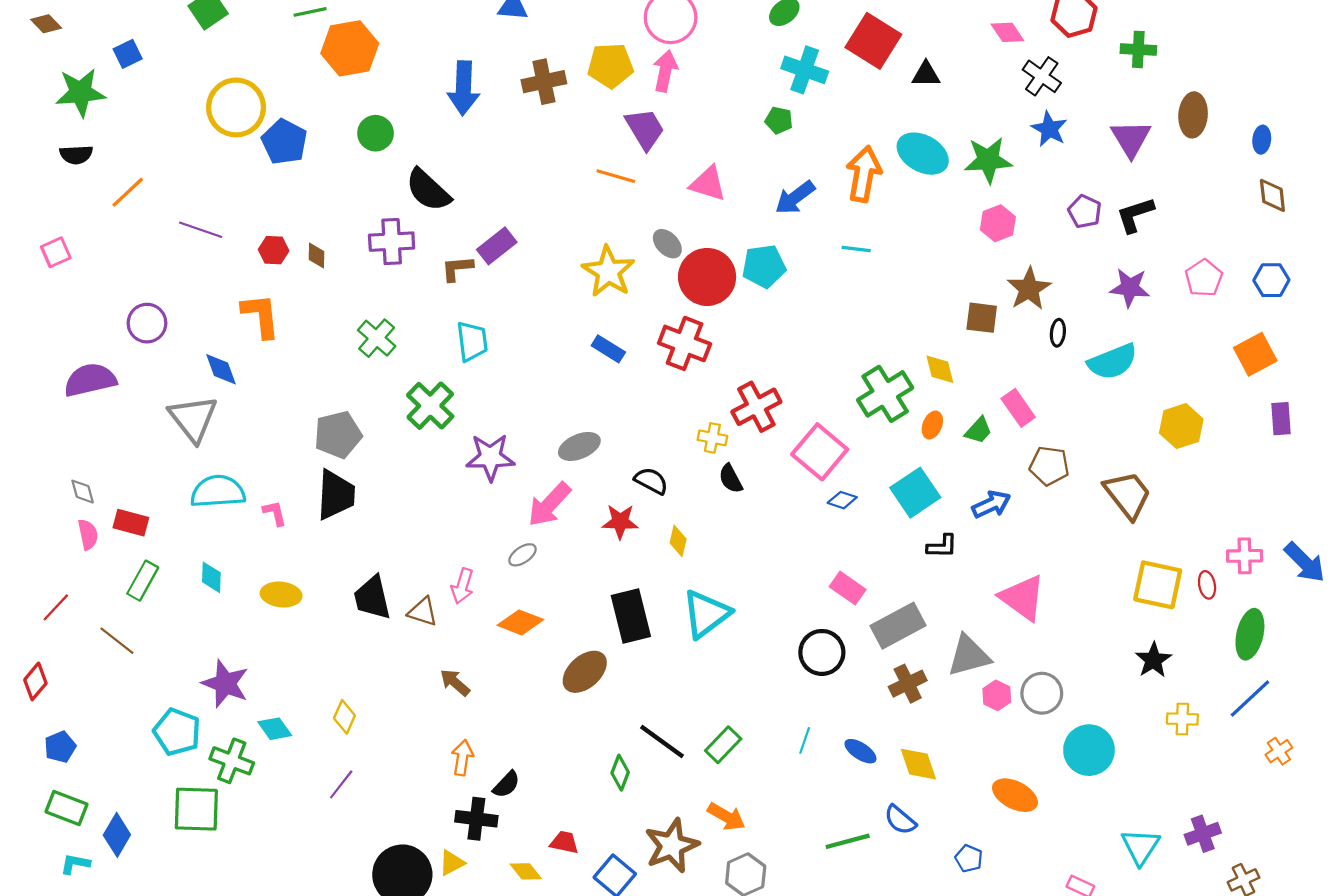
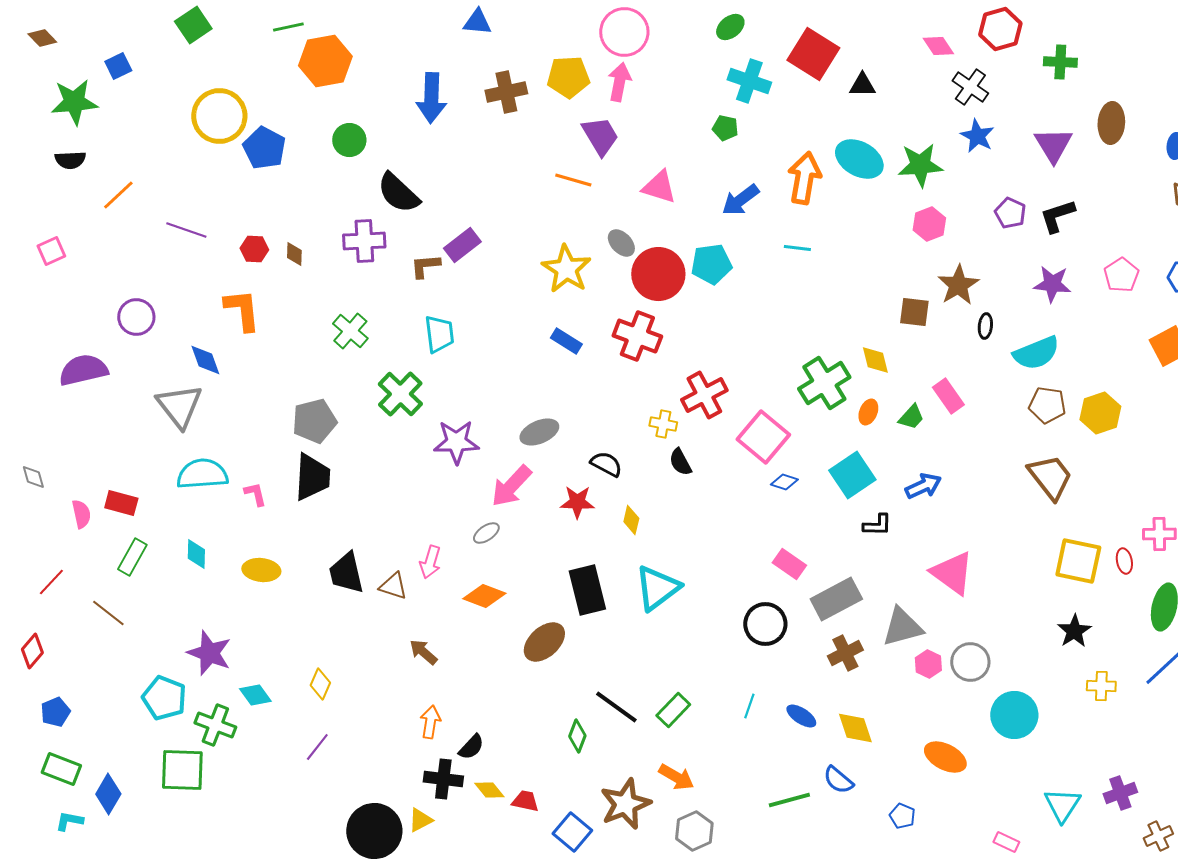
brown pentagon: (1049, 466) -> (1047, 405), moved
gray diamond: (83, 492) -> (33, 477), moved
yellow diamond: (526, 871) -> (489, 790), moved

